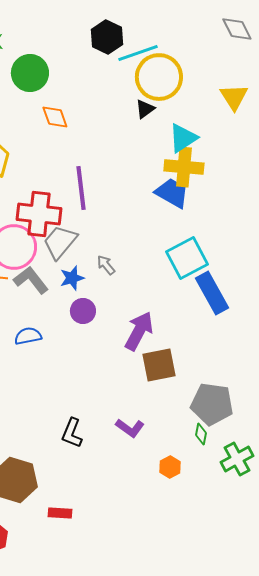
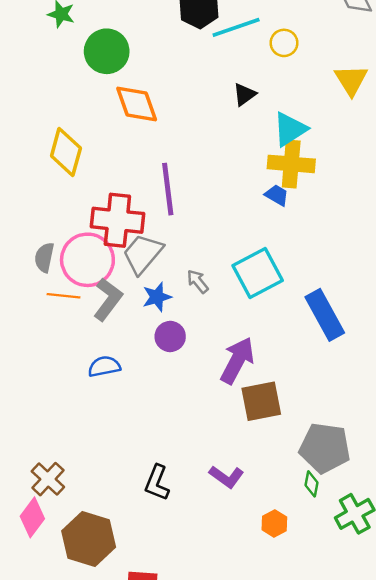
yellow circle: (159, 77) -> (284, 43), moved, size x0.5
orange diamond: (55, 117) -> (137, 104), size x1.4
blue trapezoid: (172, 193) -> (277, 195), size x0.6
cyan square: (187, 258) -> (258, 273), moved
gray L-shape: (31, 280) -> (108, 299), turned 75

